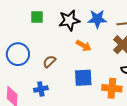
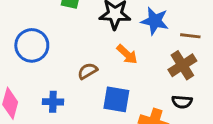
brown semicircle: (49, 62) -> (88, 71), moved

